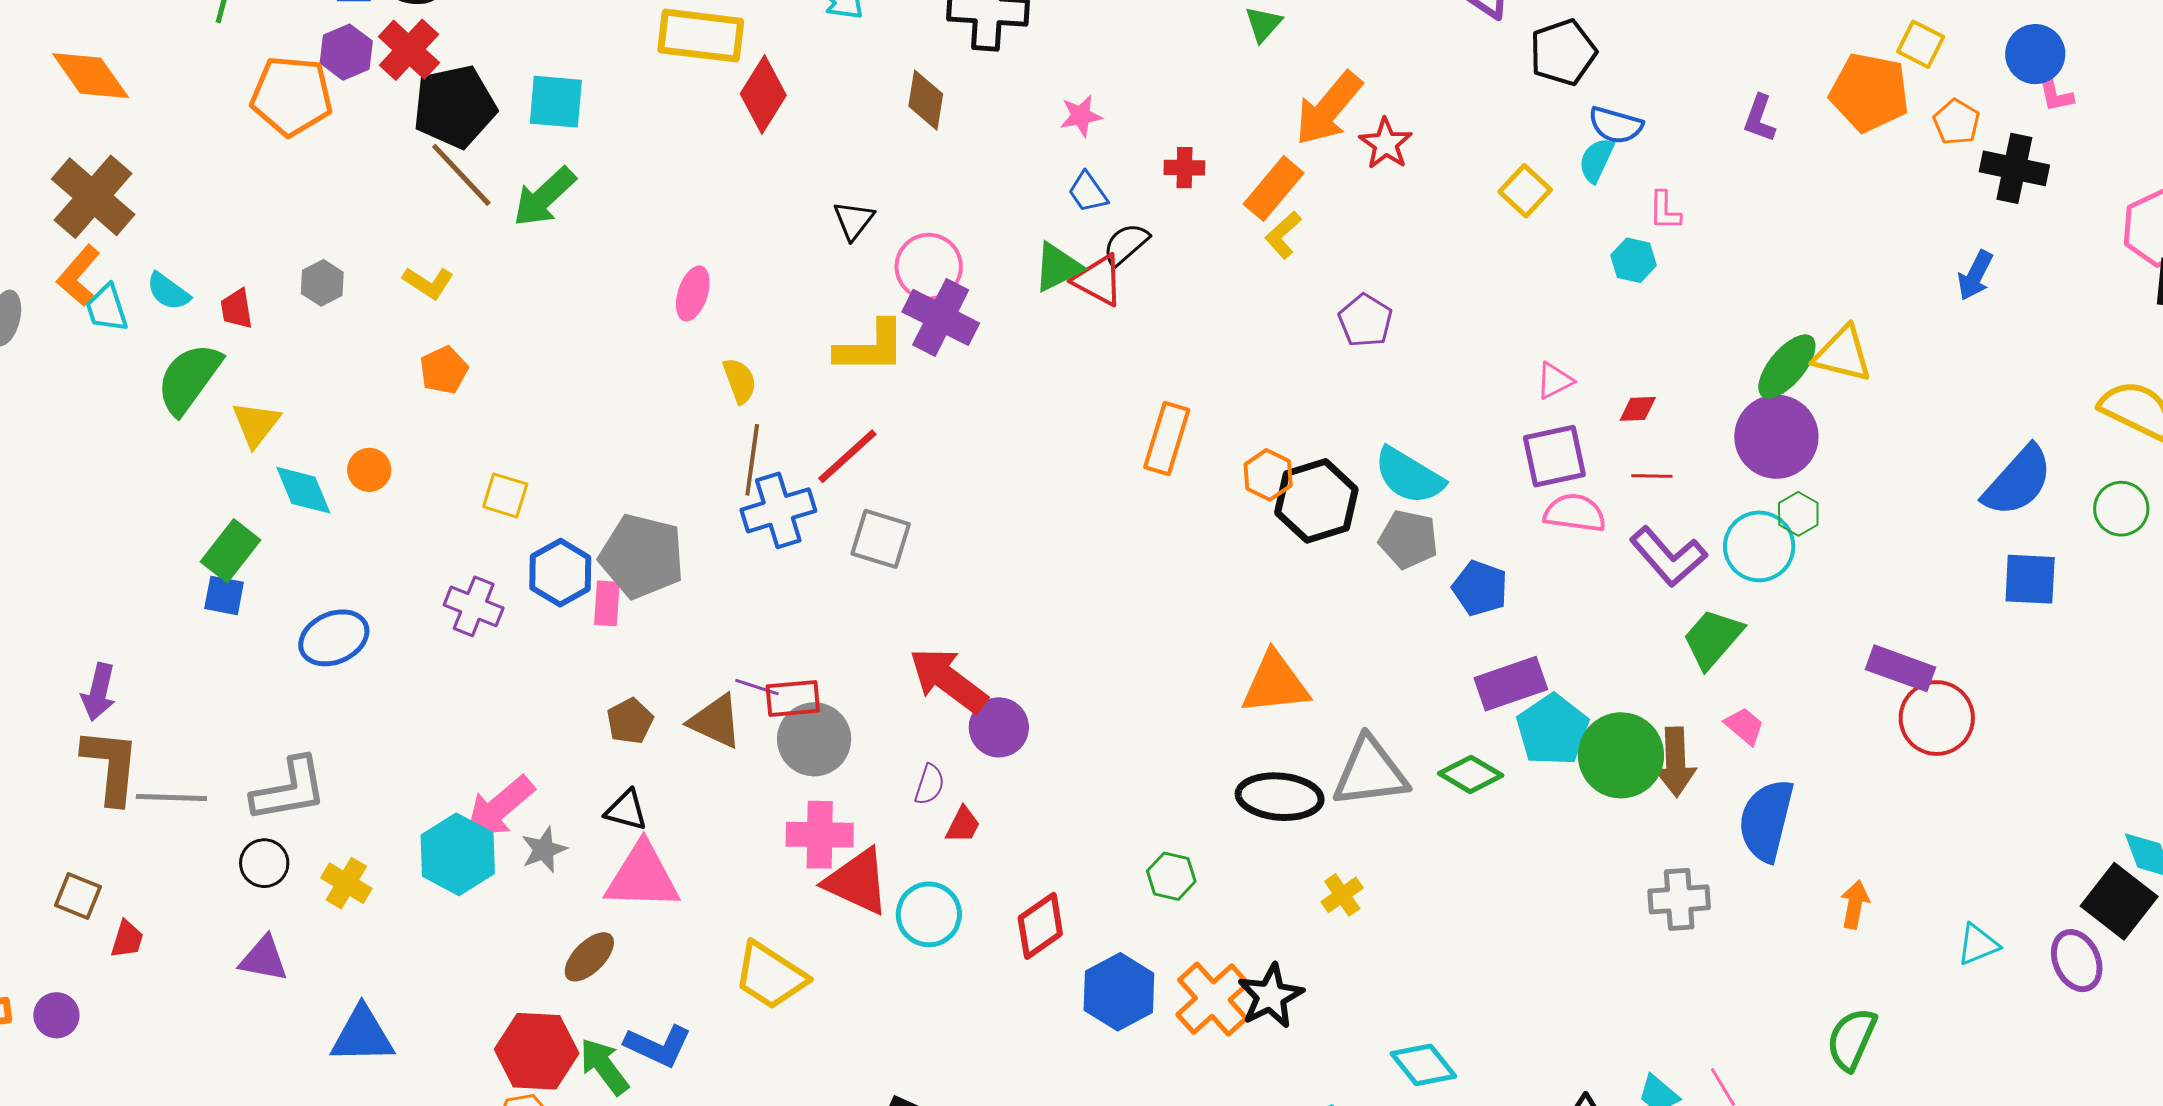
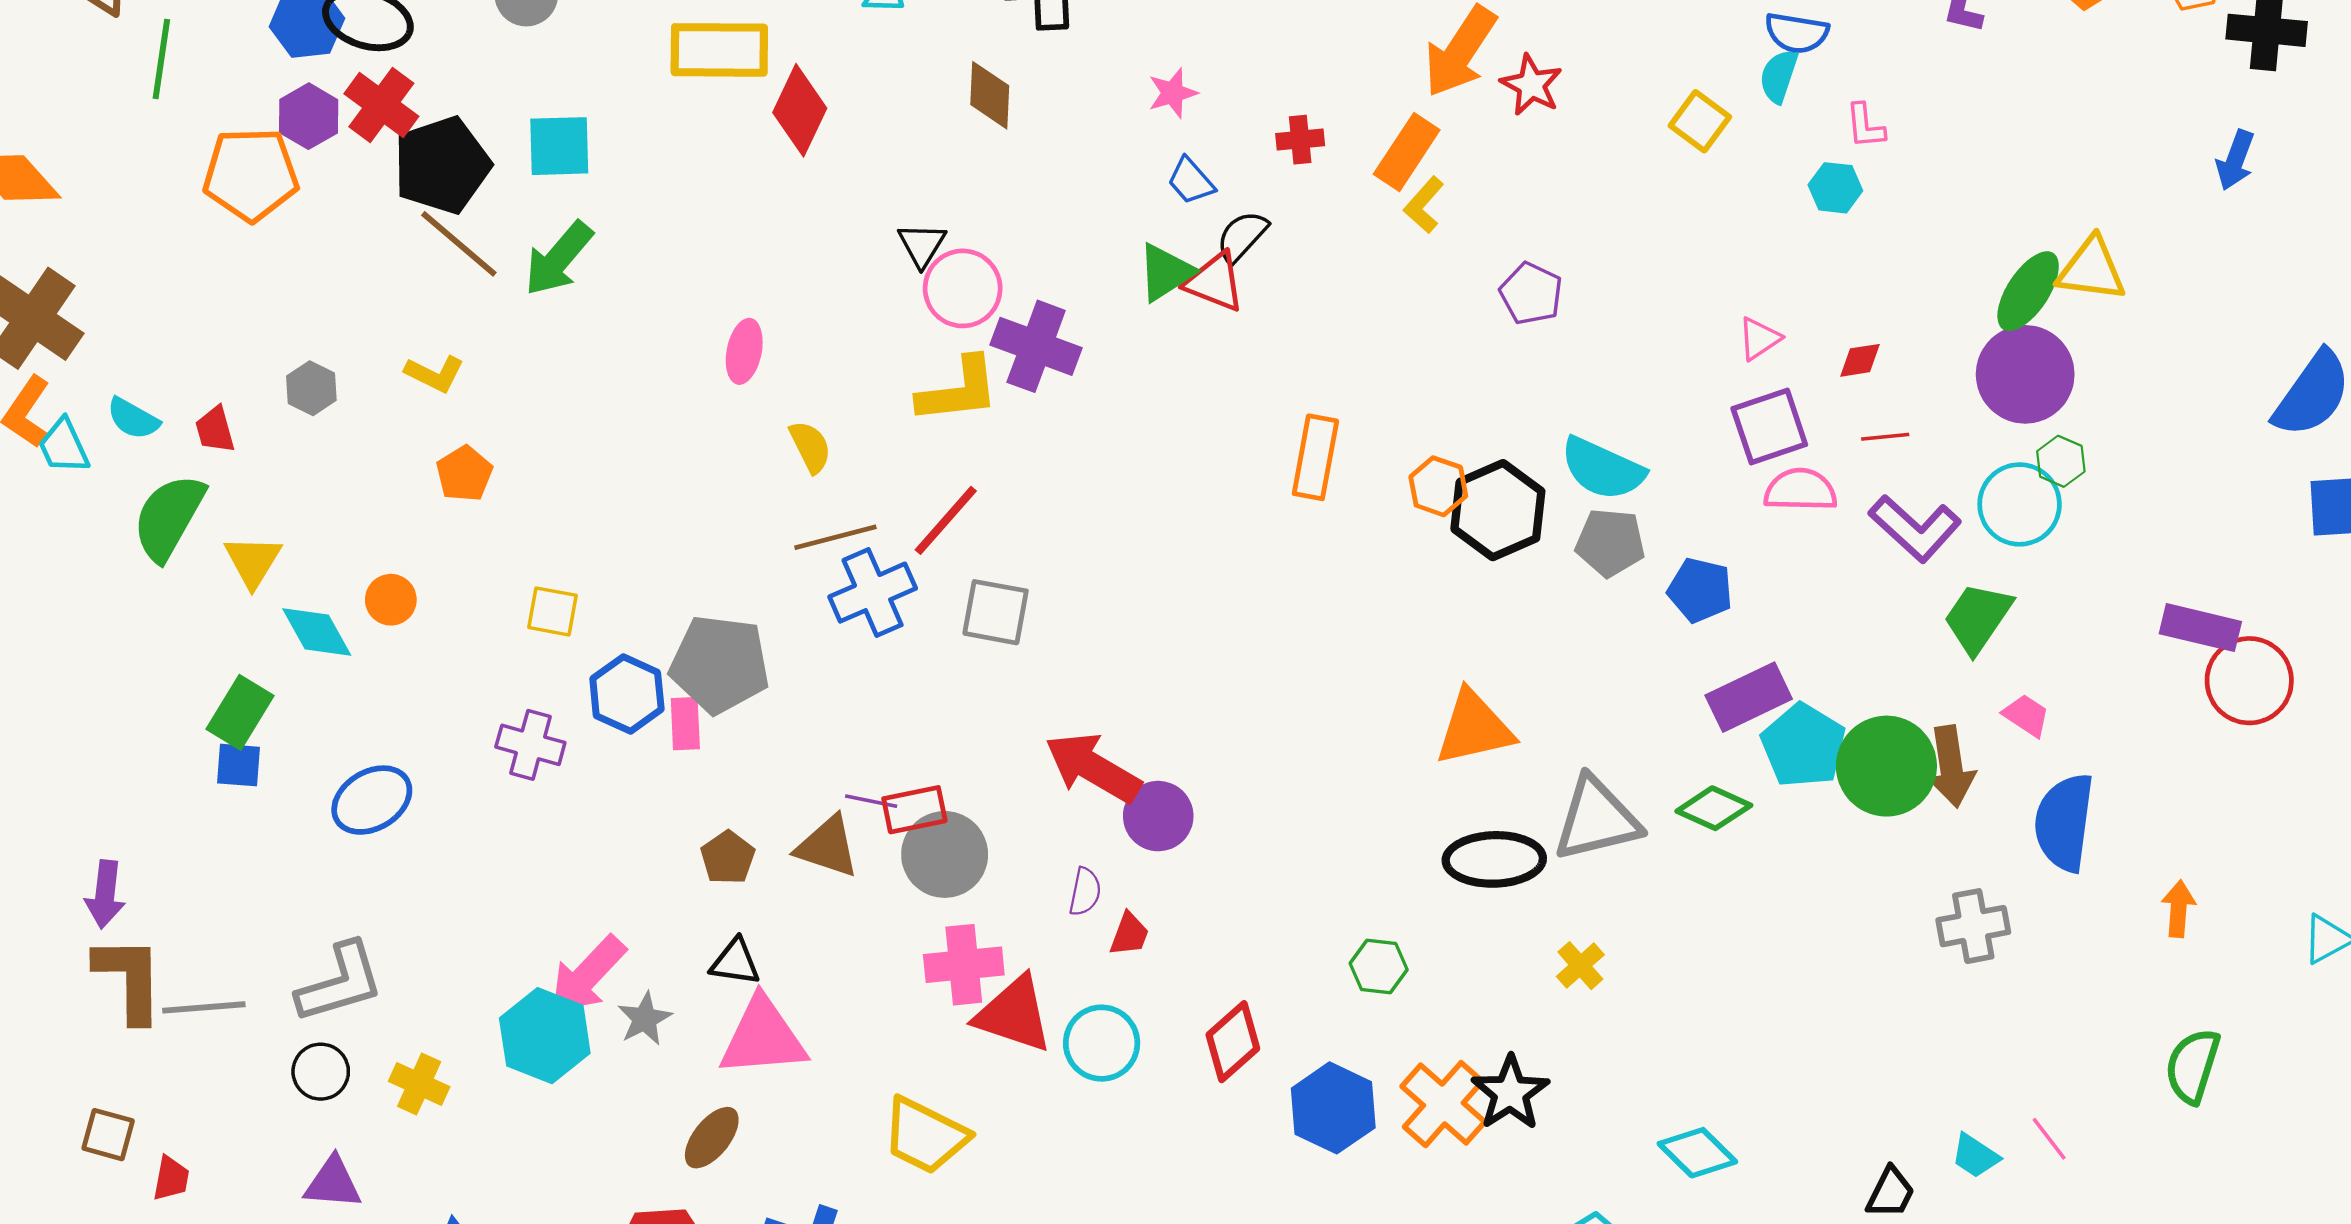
pink circle: (929, 267) -> (963, 288), moved
brown line: (752, 460) -> (835, 537), turned 74

